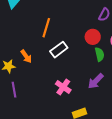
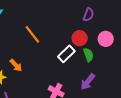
orange line: (46, 28) -> (32, 34), turned -48
white rectangle: (59, 50) -> (66, 54), moved

